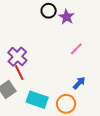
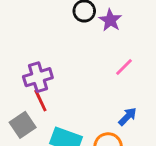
purple cross: (17, 57) -> (38, 77), turned 30

